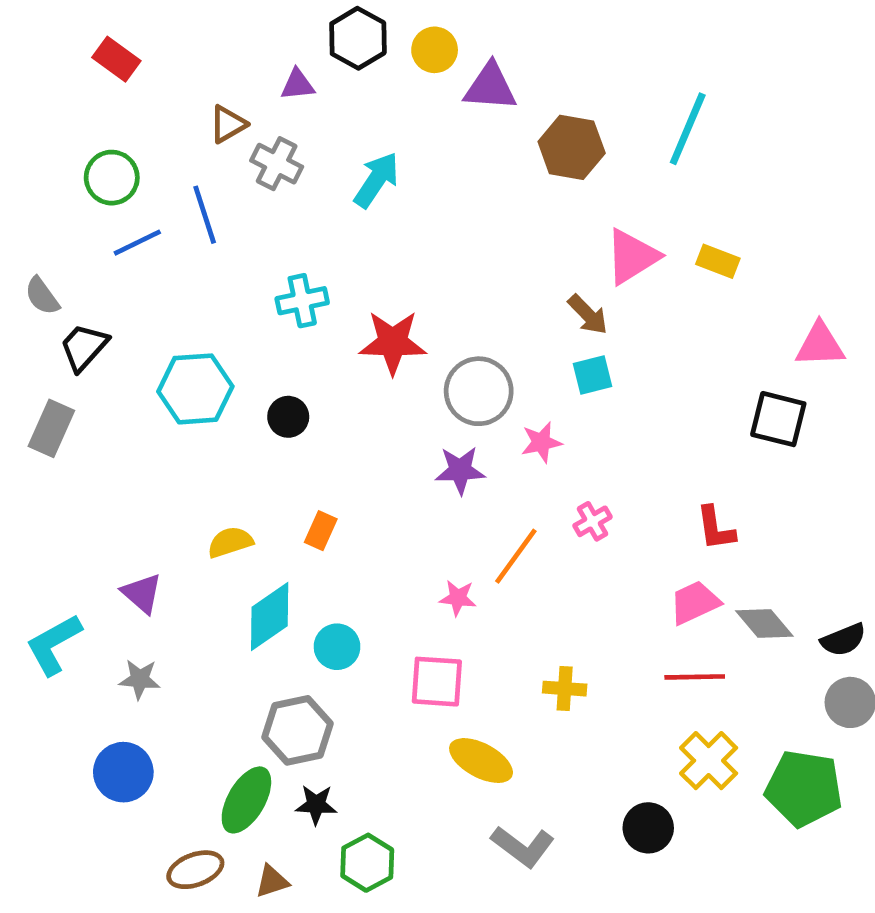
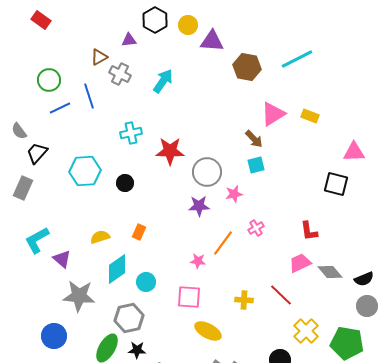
red rectangle: (116, 59) -> (41, 20), moved
cyan line: (688, 129) -> (297, 59), turned 40
cyan L-shape: (54, 644) -> (37, 240), moved
red line: (695, 677) -> (281, 295), moved, turned 45
gray star: (140, 679) -> (79, 296), moved, size x1.8

